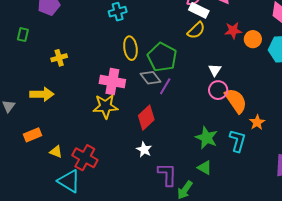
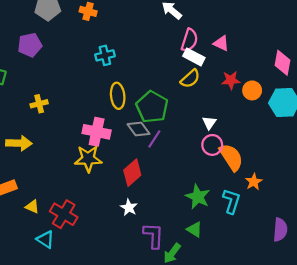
cyan triangle: (69, 181) -> (45, 239), size x0.7

